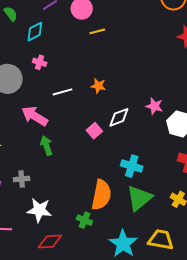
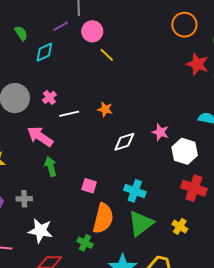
yellow line: (97, 31) -> (107, 55), turned 56
pink cross: (40, 62) -> (49, 97), moved, turned 32
pink square: (94, 131) -> (89, 186), moved, turned -35

